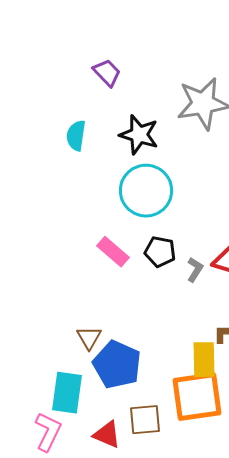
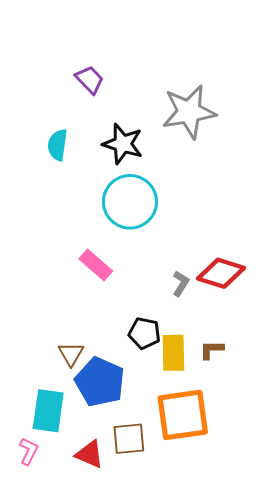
black pentagon: (160, 252) -> (144, 333), moved
yellow rectangle: (204, 360) -> (173, 353), moved
pink L-shape: (48, 432) -> (29, 451), size x0.7

